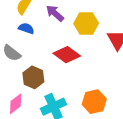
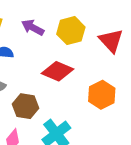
orange hexagon: (94, 102) -> (102, 95), moved

